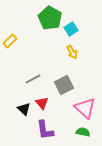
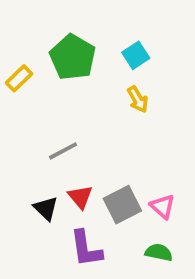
green pentagon: (50, 18) -> (73, 57), moved
gray square: (64, 85) -> (122, 205), moved
pink triangle: (85, 108) -> (163, 206), size x0.6

